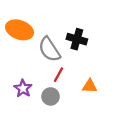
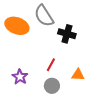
gray semicircle: (49, 49) -> (44, 16), moved
gray circle: (51, 96) -> (52, 86), moved

